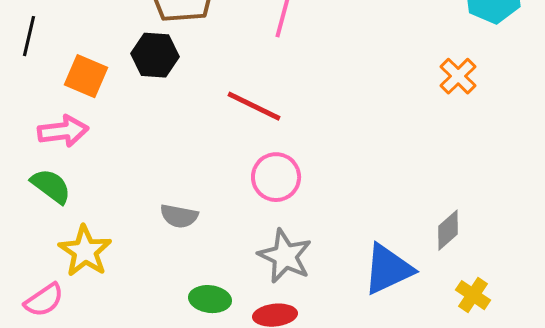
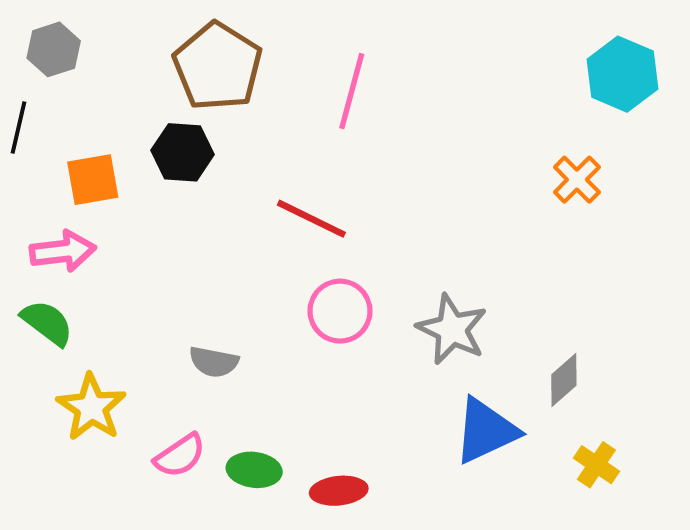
orange square: (86, 76) -> (93, 180), turned -33
gray star: (285, 256) -> (452, 329), moved
pink semicircle: (44, 300) -> (180, 456), moved

